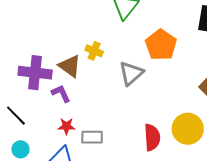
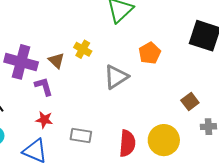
orange pentagon: (161, 45) -> (150, 53), size x0.7
brown triangle: (70, 66) -> (56, 61), size x0.7
gray rectangle: (92, 137) -> (81, 136), moved

